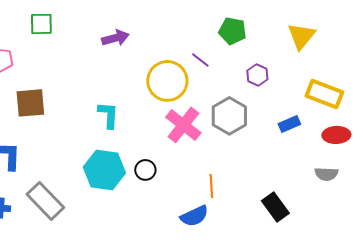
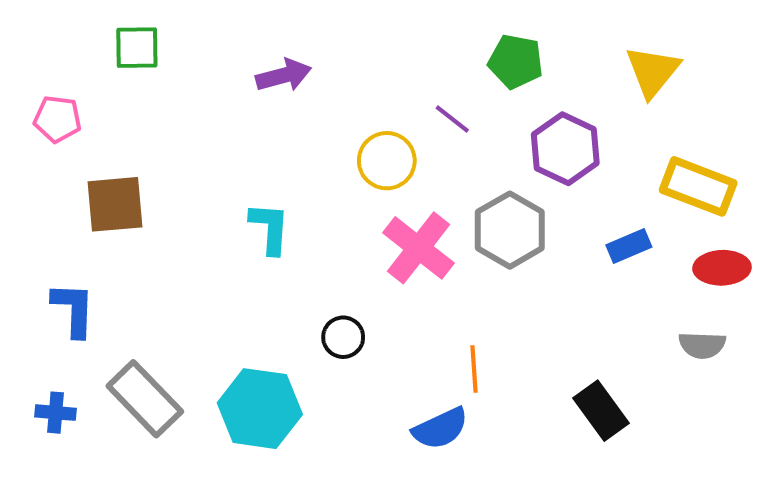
purple hexagon: (257, 75) -> (565, 149), size x1.6
yellow circle: (167, 81) -> (387, 161), size x0.7
cyan hexagon: (104, 170) -> (260, 409), moved

